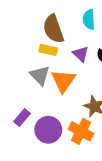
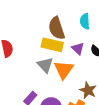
yellow rectangle: (48, 50) -> (52, 45), size x1.5

